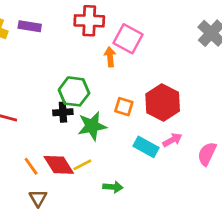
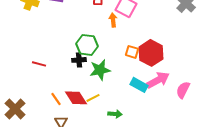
orange square: (124, 107) -> (132, 52), moved
pink arrow: (172, 140) -> (158, 80), size x1.6

